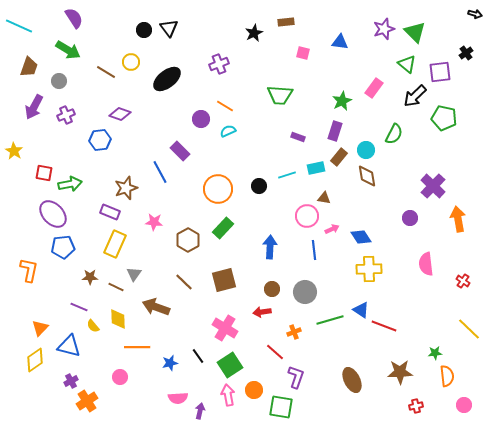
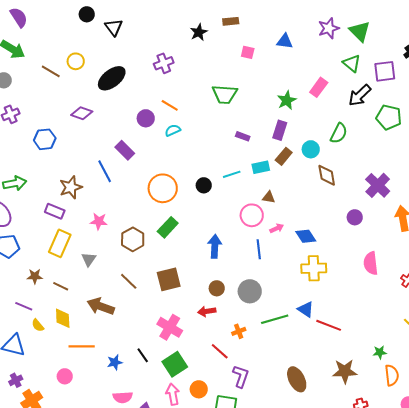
black circle: (144, 30) -> (87, 14), moved
purple diamond: (120, 114) -> (82, 113), moved
brown diamond: (367, 176) -> (327, 175), moved
gray triangle: (134, 274) -> (89, 259), moved

